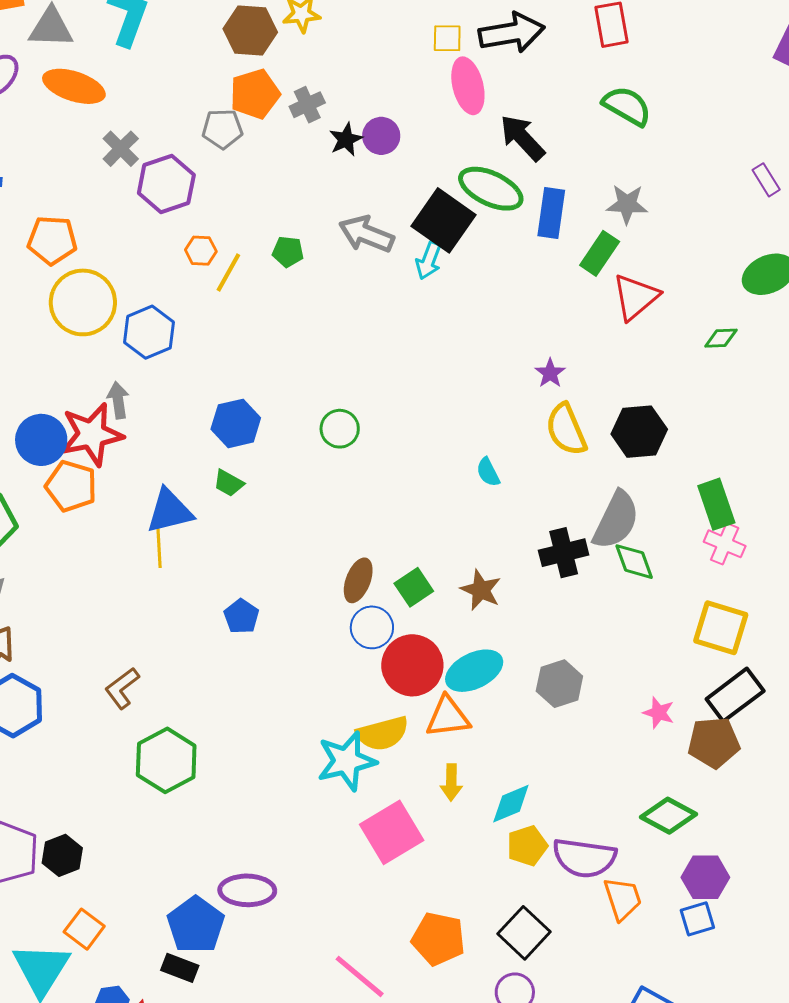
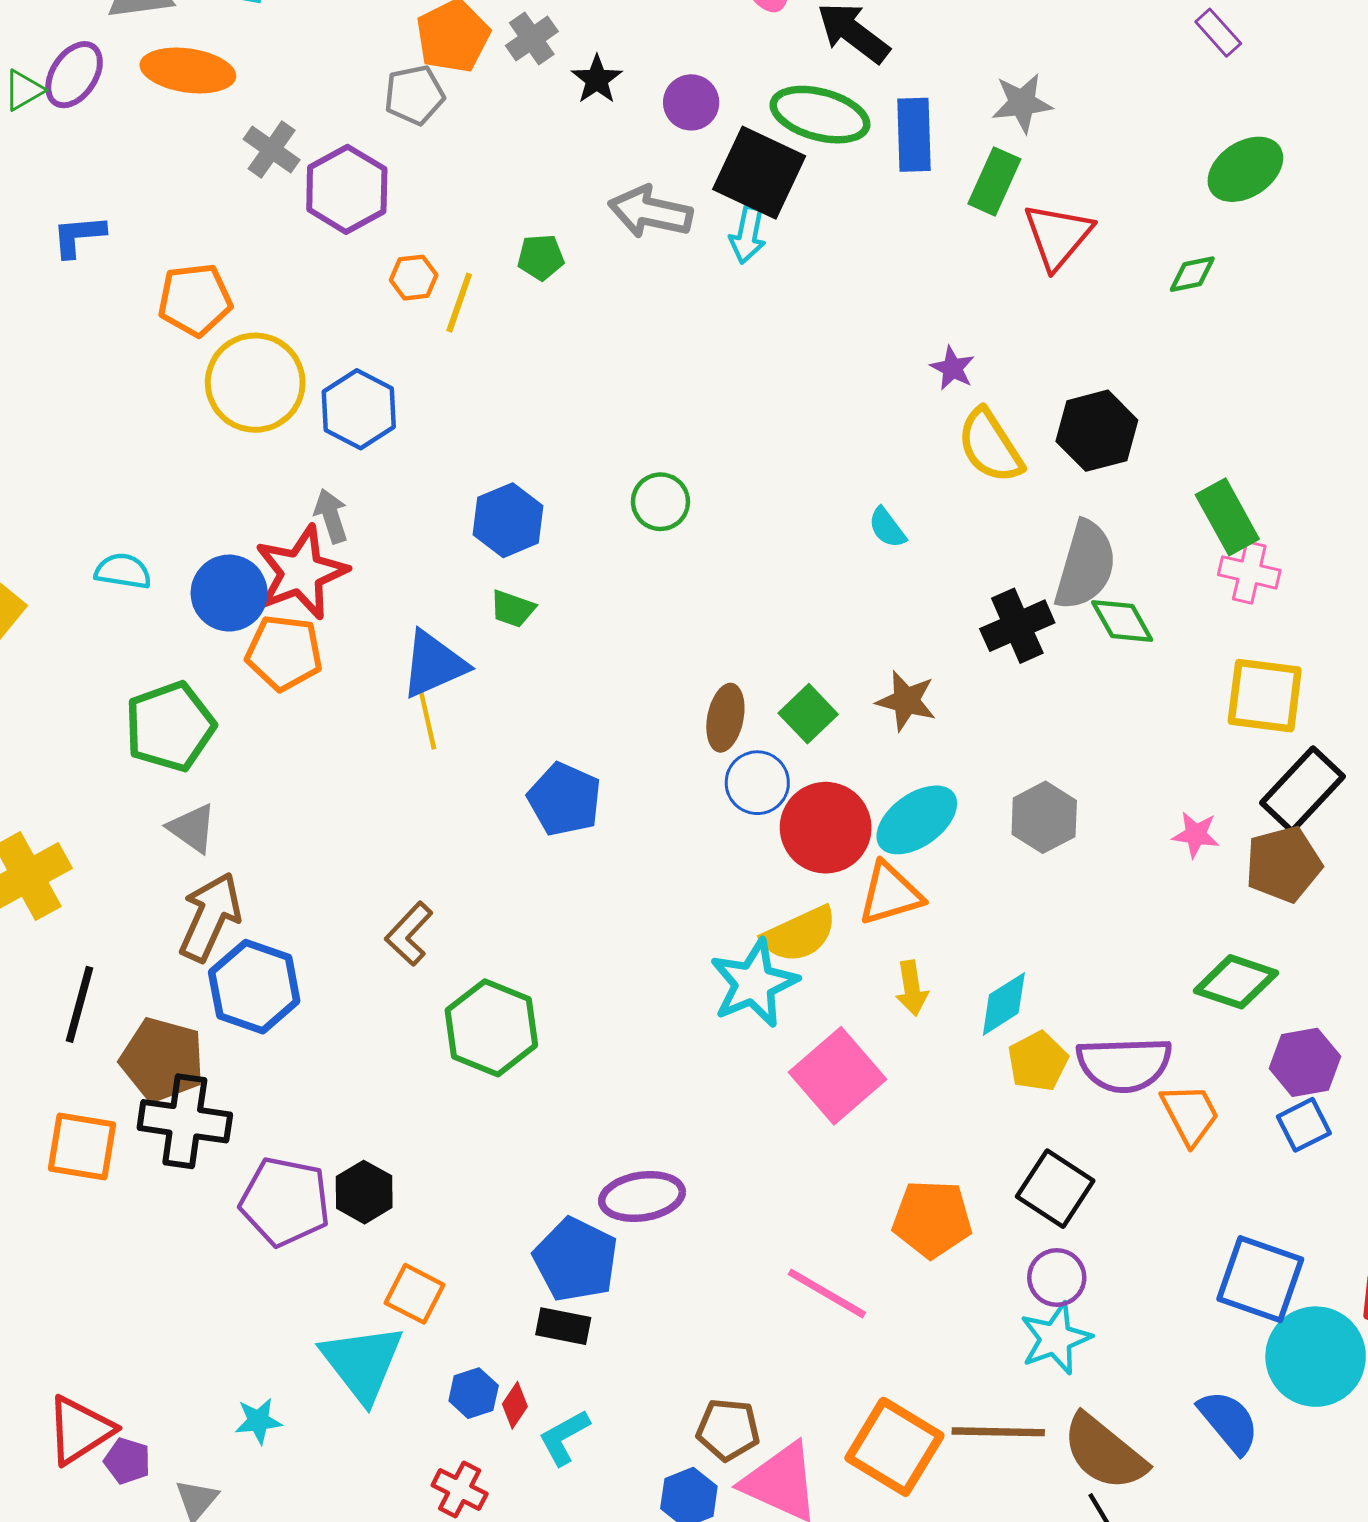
purple circle: (381, 136) -> (691, 102), moved
blue pentagon: (241, 616) -> (565, 799), size x1.4

